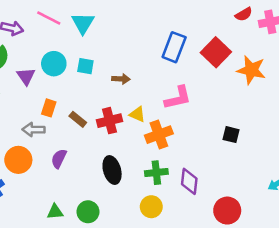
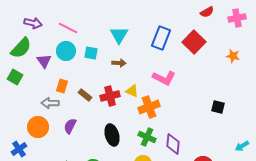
red semicircle: (244, 14) -> (207, 12), moved
pink line: (49, 18) -> (68, 28), moved
cyan triangle: (83, 23) -> (119, 35), moved
orange star: (251, 70) -> (233, 56), moved, size x0.6
pink L-shape: (178, 98) -> (164, 78), turned 40
black square: (231, 135) -> (218, 107), moved
green cross: (156, 173) -> (147, 137), turned 30

